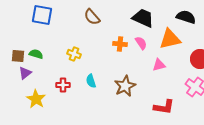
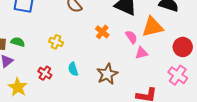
pink semicircle: (141, 43) -> (131, 37), moved
orange cross: (120, 44) -> (102, 32), turned 32
red cross: (63, 85) -> (45, 73), turned 32

